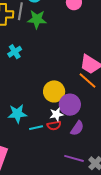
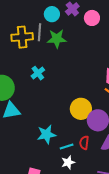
white star: (56, 114) -> (68, 162), moved
red semicircle: (54, 126) -> (84, 143), turned 112

